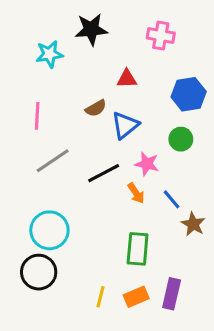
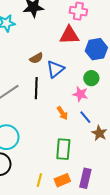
red triangle: (127, 79) -> (69, 35), moved, size x1.5
pink star: (147, 164) -> (80, 94), moved
black line: (104, 173) -> (36, 88), moved, turned -60

